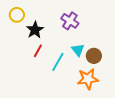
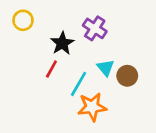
black star: (35, 30) -> (62, 43), moved
orange star: (88, 79) -> (92, 107), moved

